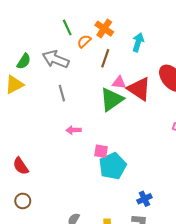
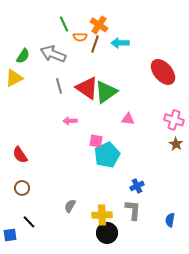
orange semicircle: (84, 41) -> (80, 37), turned -136
cyan arrow: (138, 42) -> (120, 43), moved, turned -108
brown line: (105, 58) -> (95, 44), moved
pink triangle: (119, 82) -> (128, 119), moved
red triangle: (139, 89) -> (87, 88), moved

